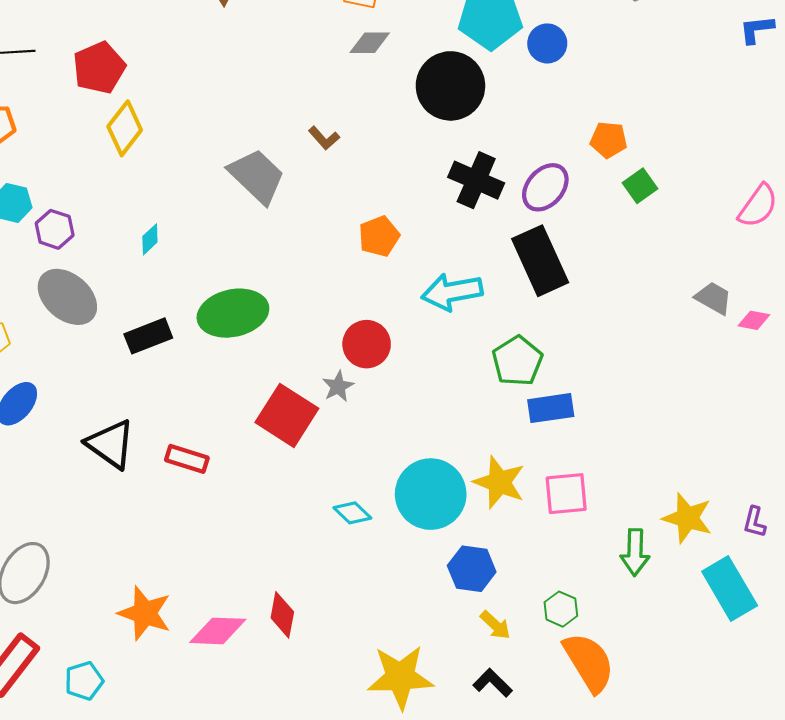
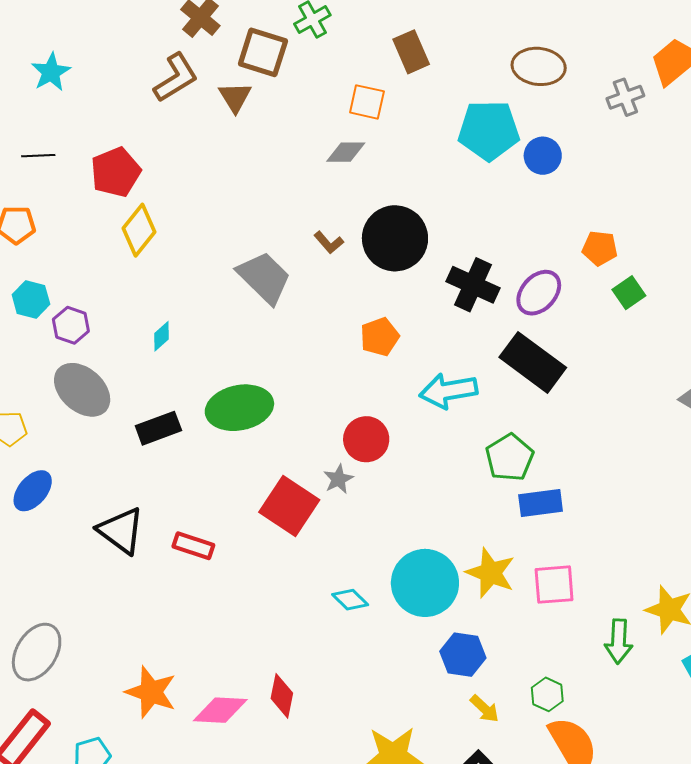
gray diamond: (370, 43) -> (346, 152), moved
black circle: (450, 86) -> (395, 238), moved
black rectangle: (540, 261) -> (533, 362), turned -30

